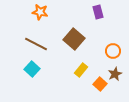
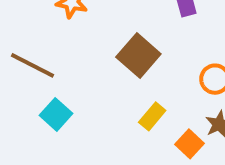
brown line: (36, 44) -> (32, 65), moved

